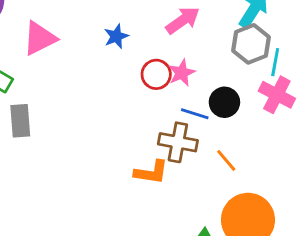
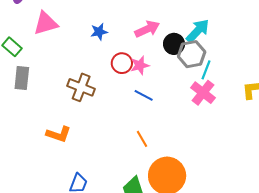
black circle: (224, 102) -> (174, 44), moved
brown cross: (178, 142) -> (81, 87), moved
orange line: (226, 160) -> (142, 139), moved
orange L-shape: (151, 172) -> (59, 134), moved

